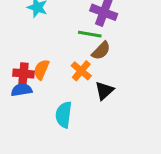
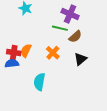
brown semicircle: (101, 51) -> (75, 37), moved
black triangle: (104, 91) -> (80, 59), moved

